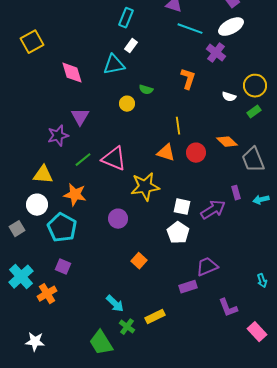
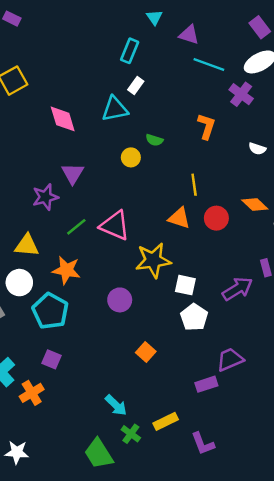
white square: (182, 207) -> (185, 285), moved
purple L-shape: (228, 308) -> (203, 444), moved

